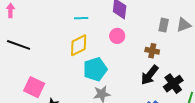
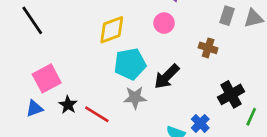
black line: (19, 45) -> (32, 20), turned 30
black arrow: (150, 75) -> (167, 76), moved
pink square: (34, 87) -> (47, 78), turned 30

